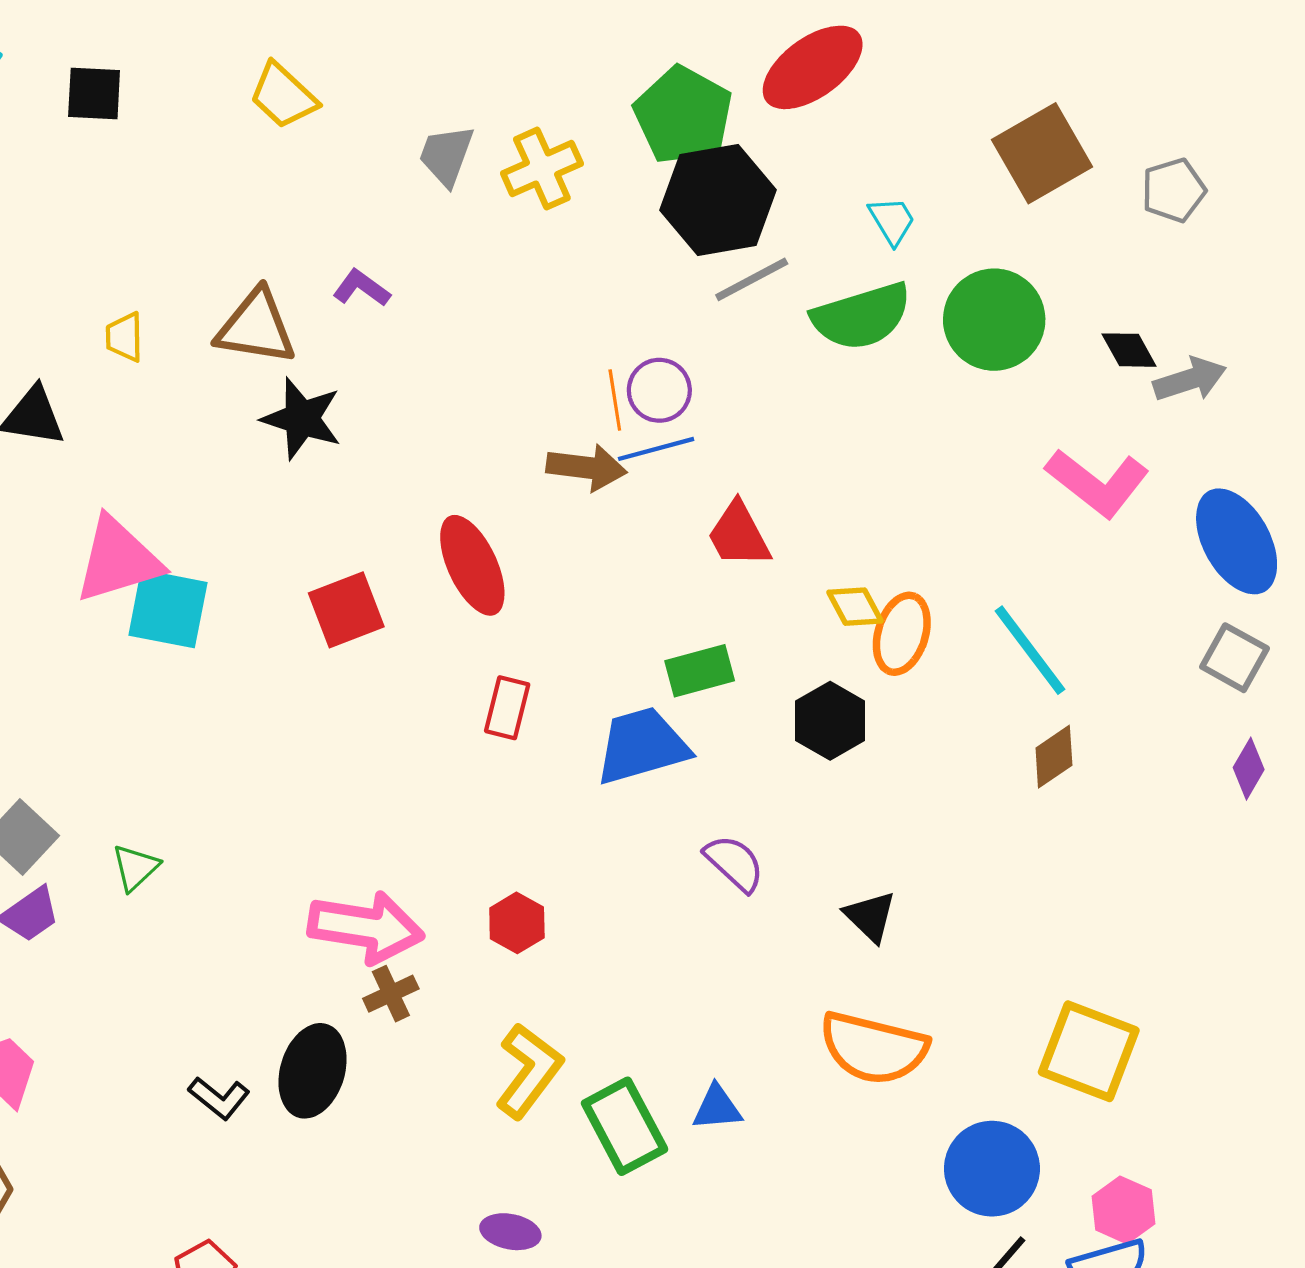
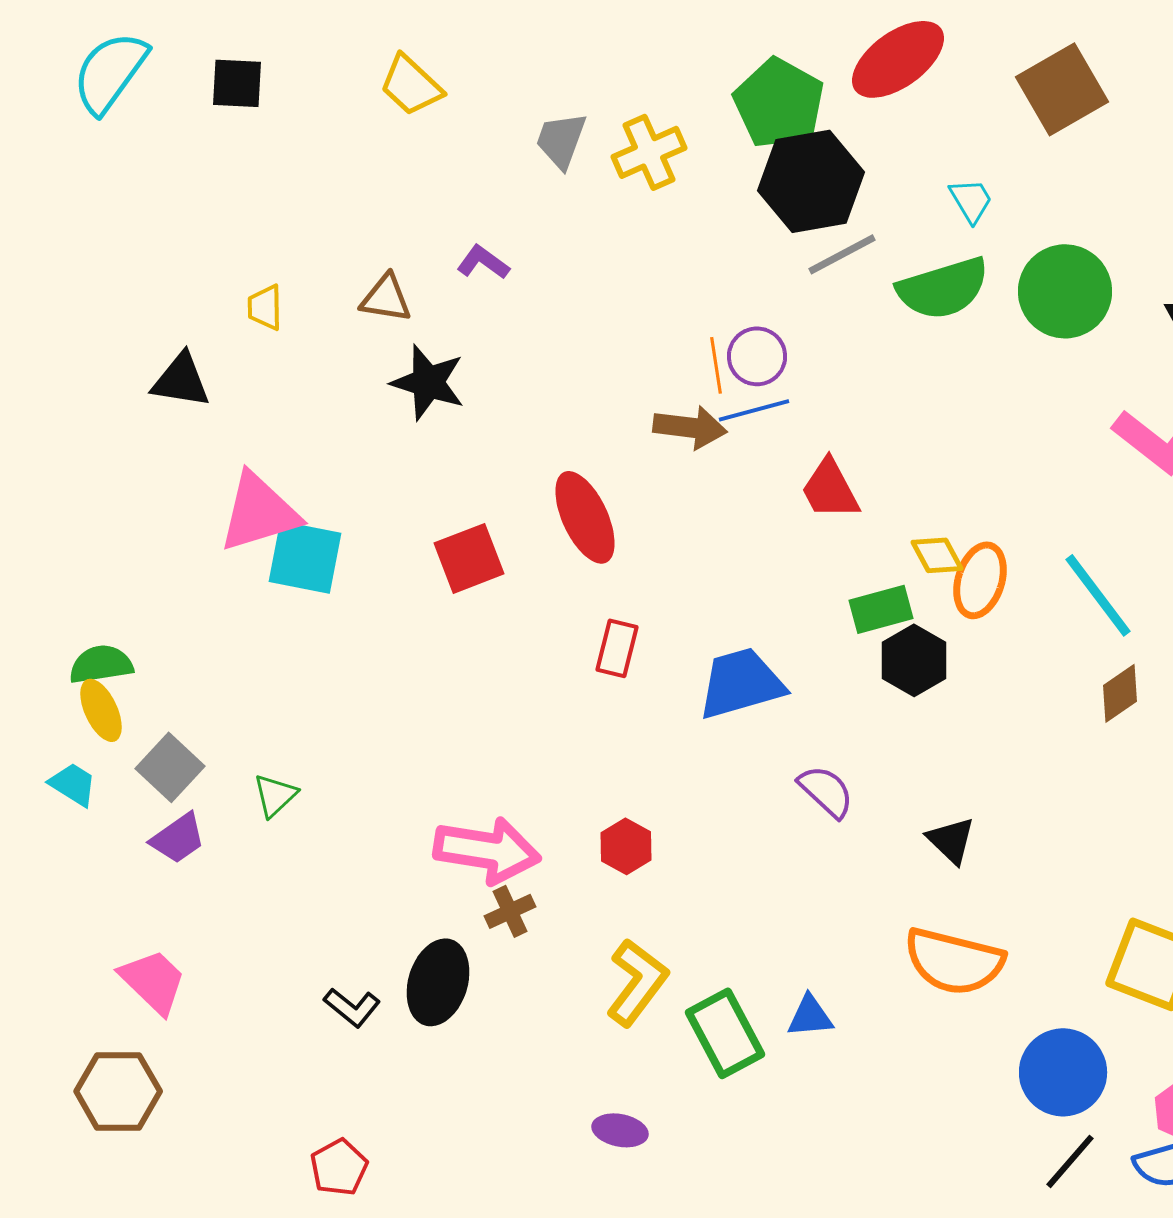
brown square: (1042, 153) -> (1062, 89), moved
brown triangle: (256, 327) -> (386, 298), size x0.7
green rectangle: (700, 671) -> (881, 609), moved

